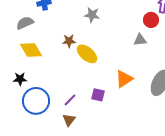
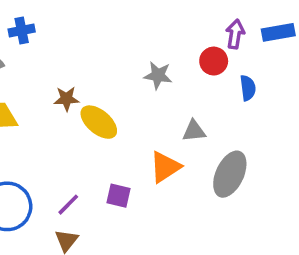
gray star: (92, 15) -> (158, 75), moved
gray triangle: (140, 40) -> (194, 131), moved

